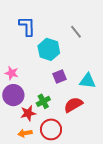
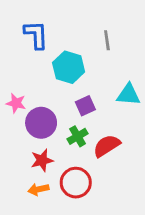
gray line: (76, 32) -> (107, 40), turned 32
cyan triangle: (88, 81) -> (128, 95), moved
purple circle: (13, 95) -> (41, 123), moved
green cross: (43, 101) -> (78, 136), moved

